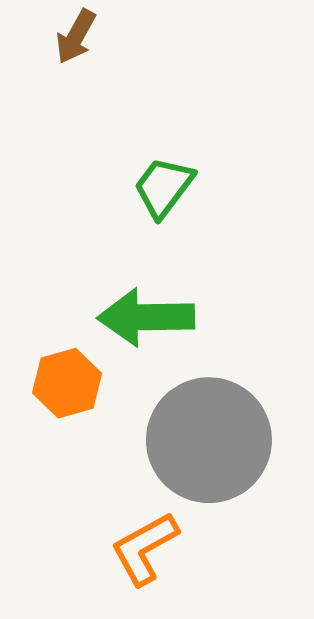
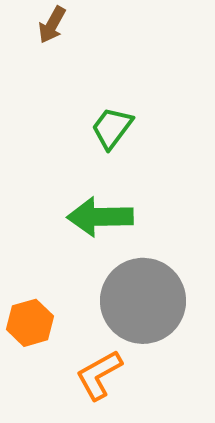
orange hexagon: (67, 383) -> (30, 323), moved

